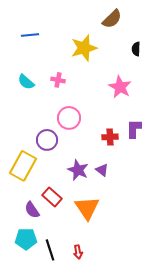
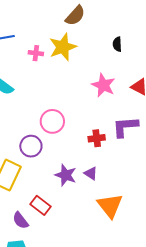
brown semicircle: (112, 19) -> (75, 16), moved
pink cross: (58, 80) -> (36, 53), moved
orange triangle: (87, 208) -> (110, 206), moved

